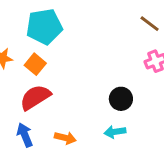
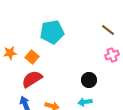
cyan pentagon: (44, 27) -> (52, 32), moved

